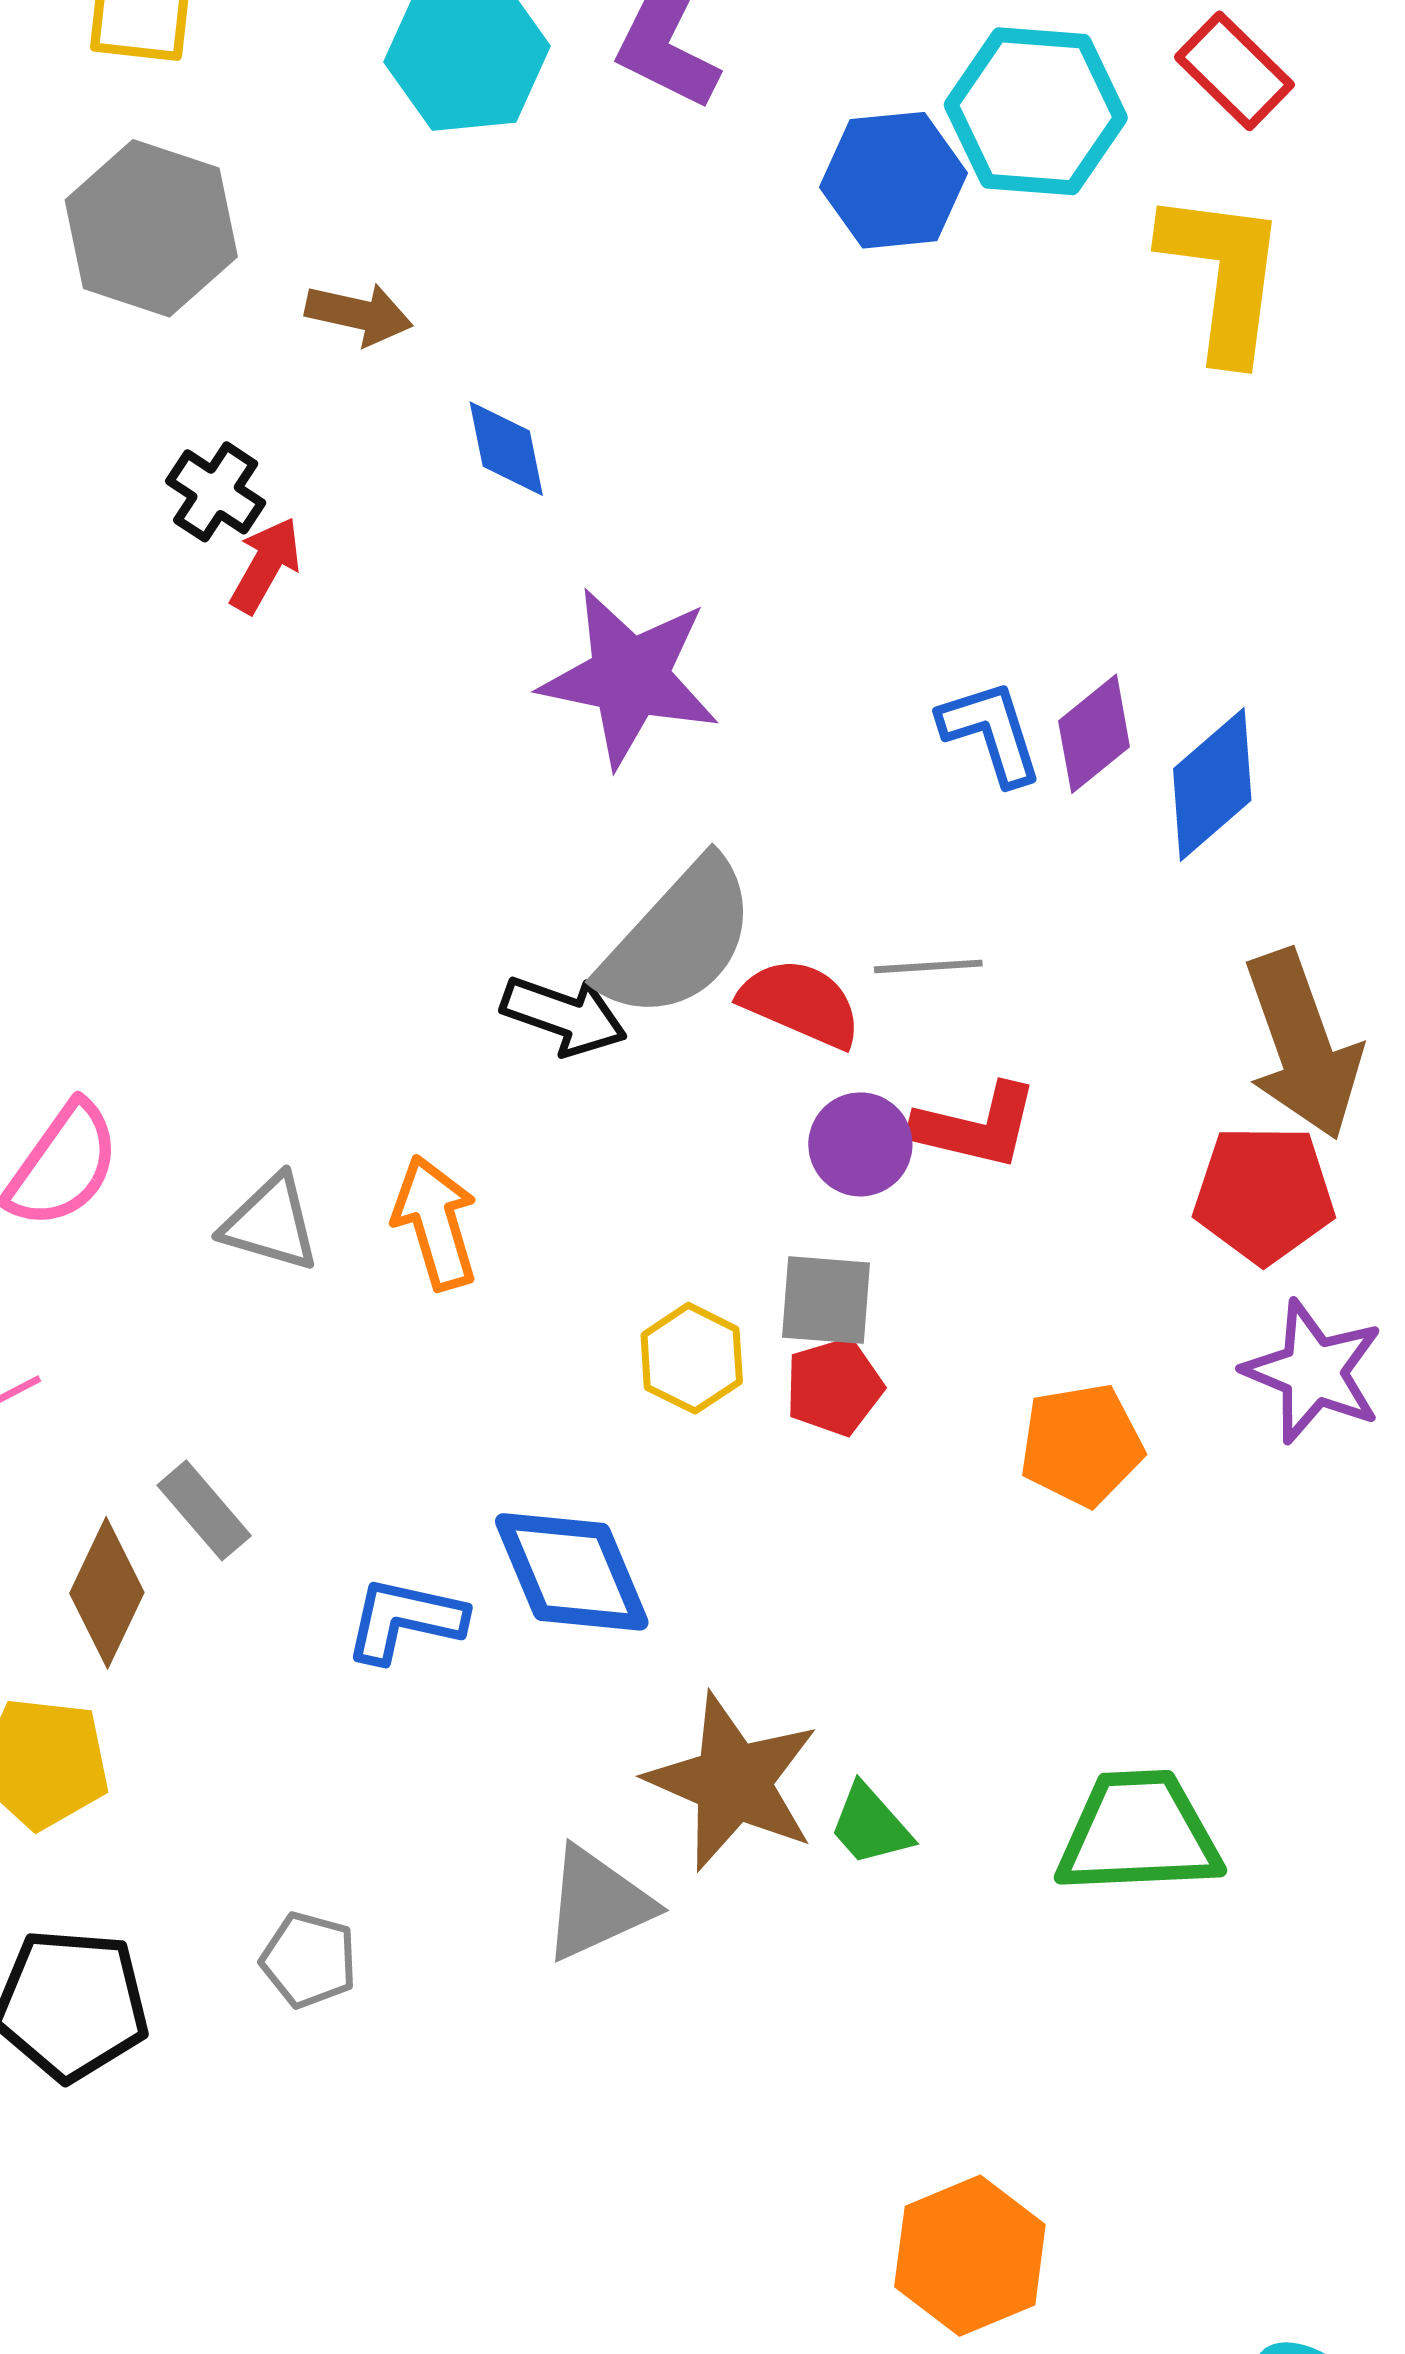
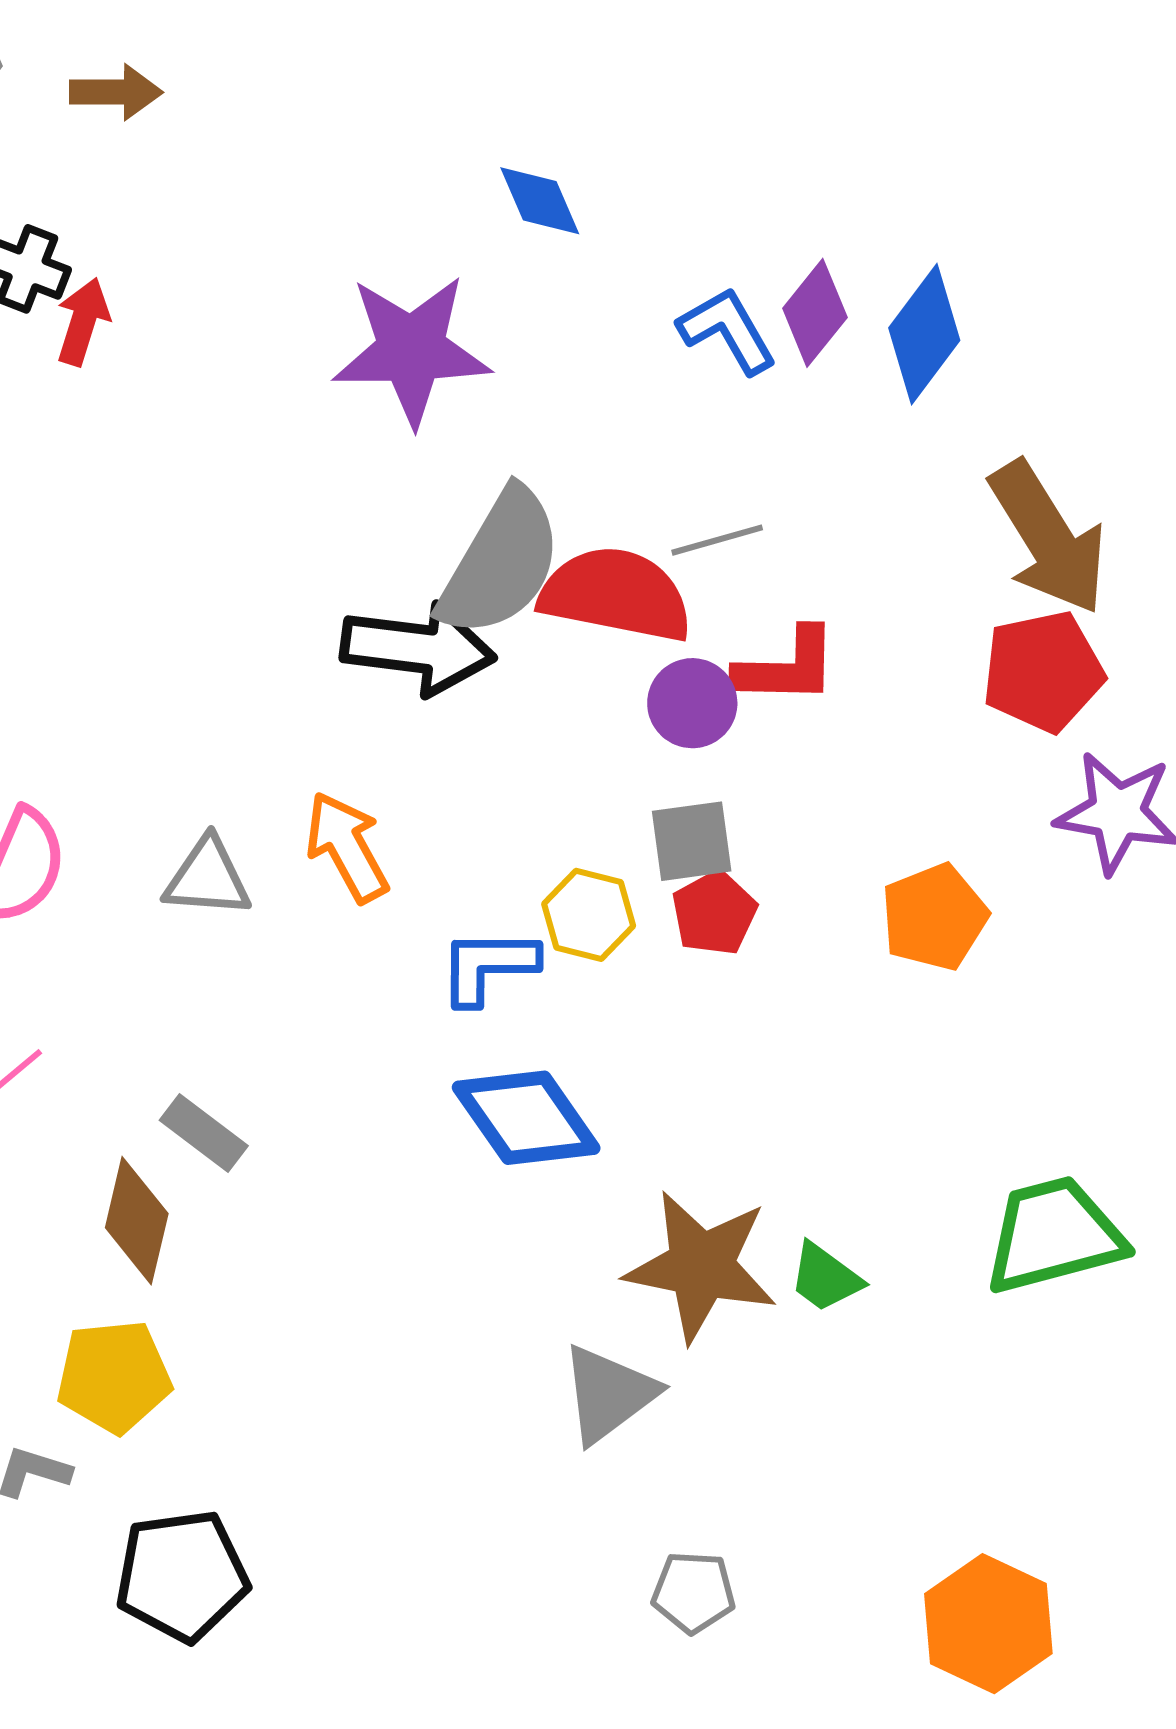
blue diamond: (506, 449) -> (540, 201), moved
red semicircle: (801, 1003) -> (616, 594), size x1.4
black arrow: (564, 1015) -> (418, 648), size x1.4
blue L-shape: (405, 1620) -> (488, 966), moved
gray pentagon: (309, 1960) -> (694, 1592), moved

